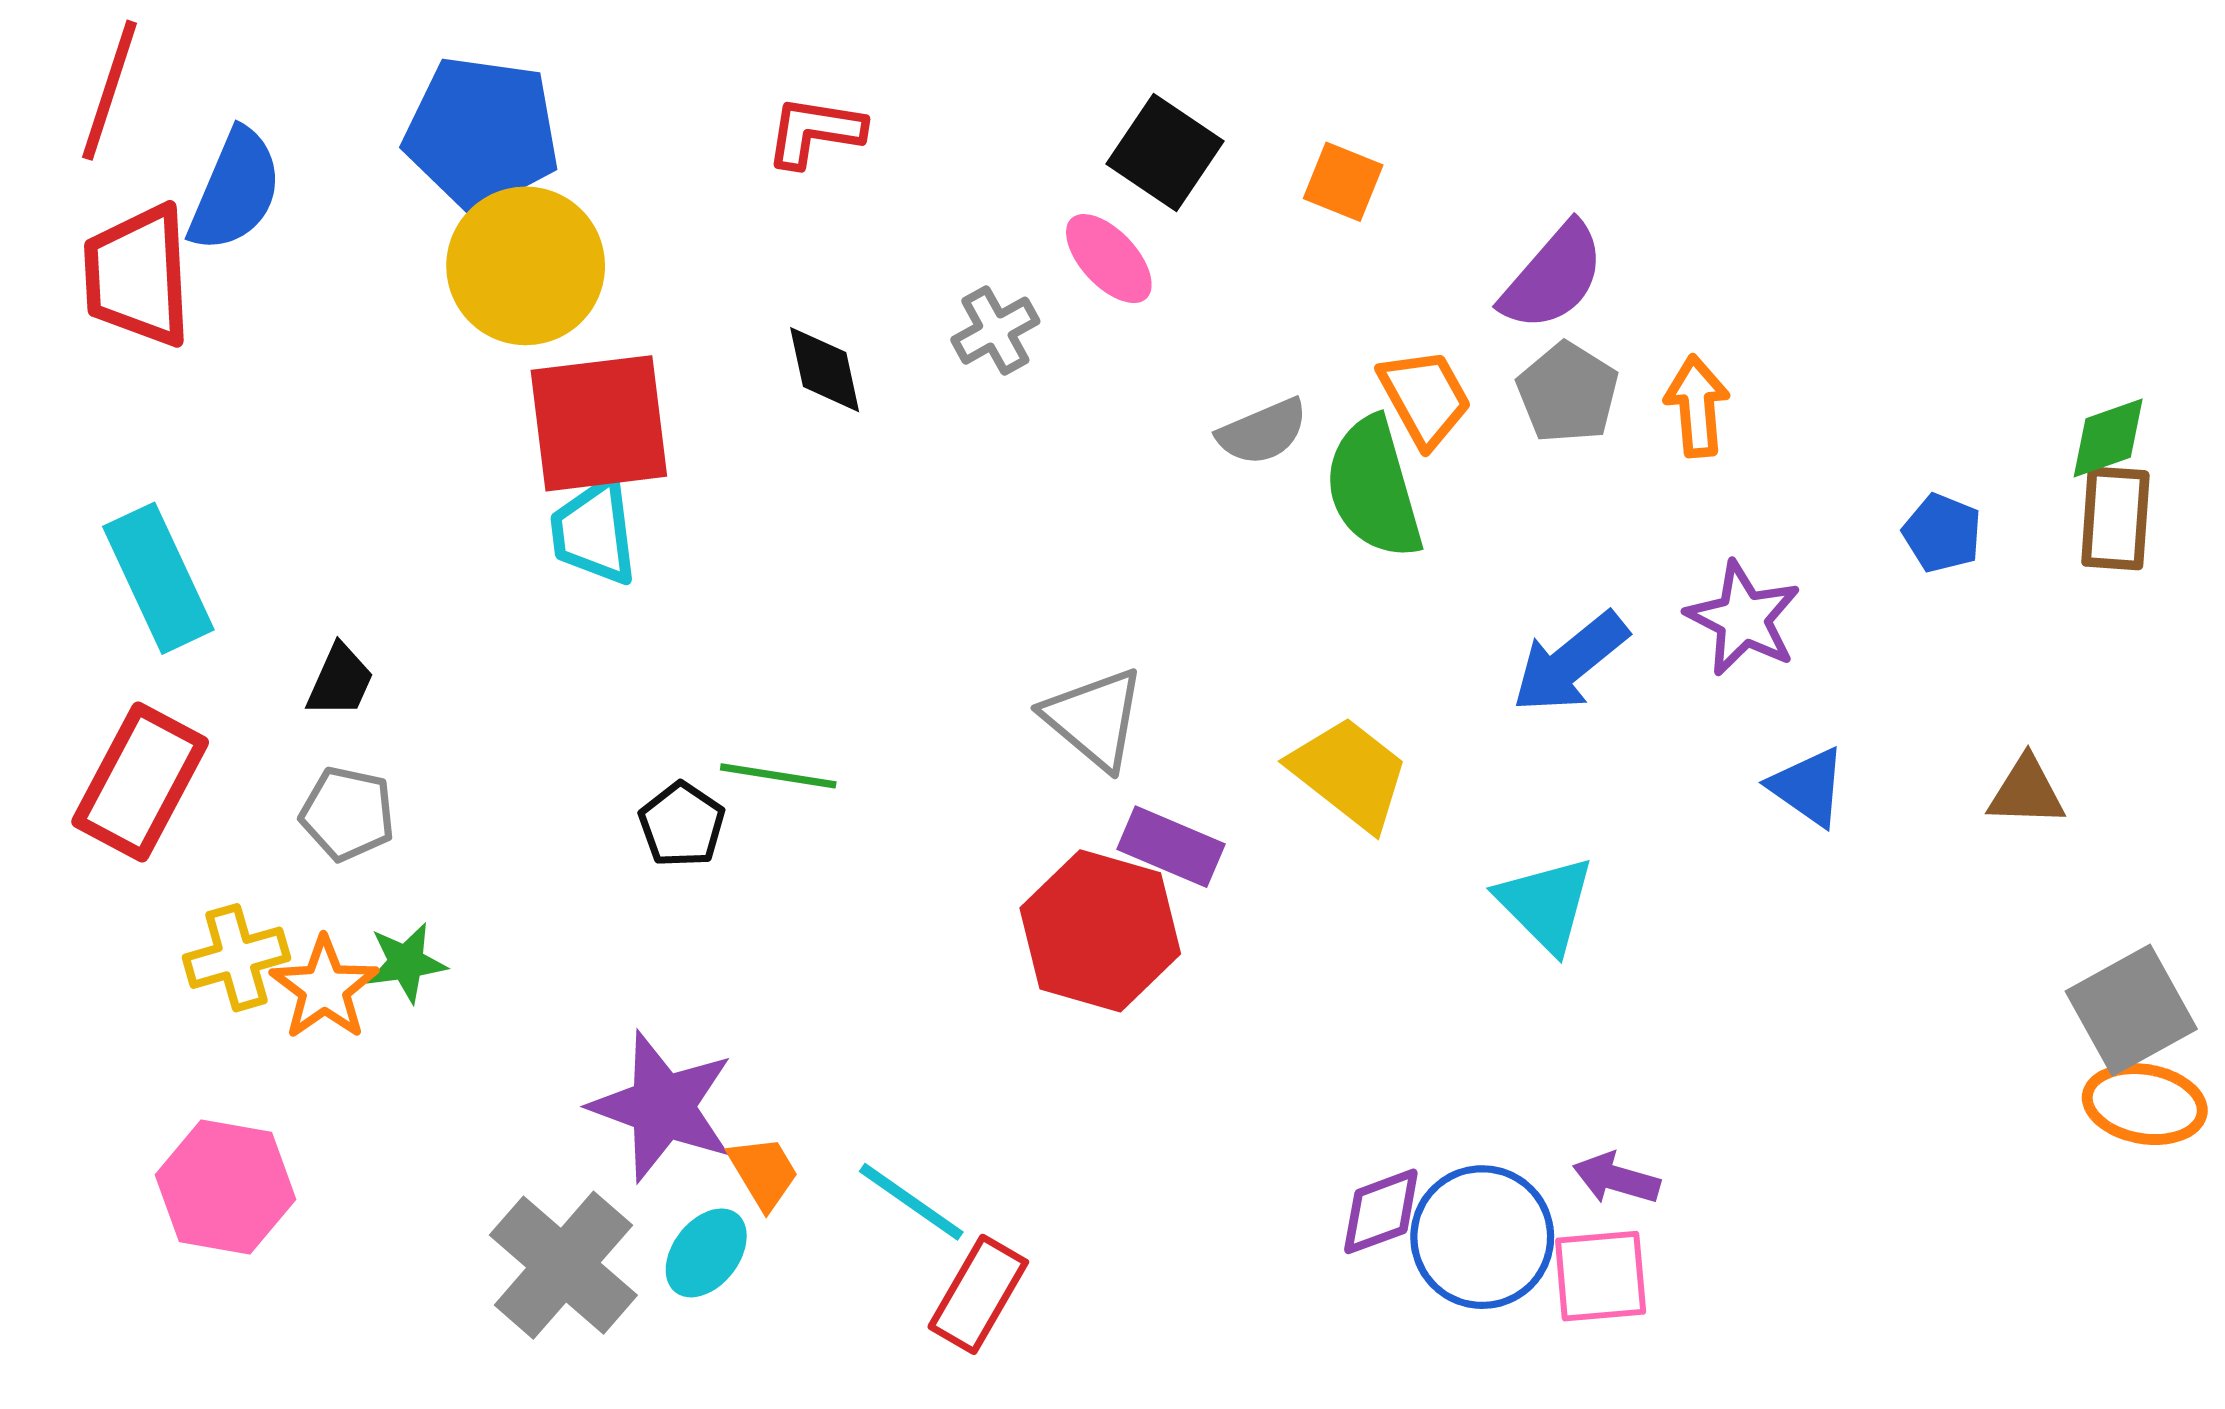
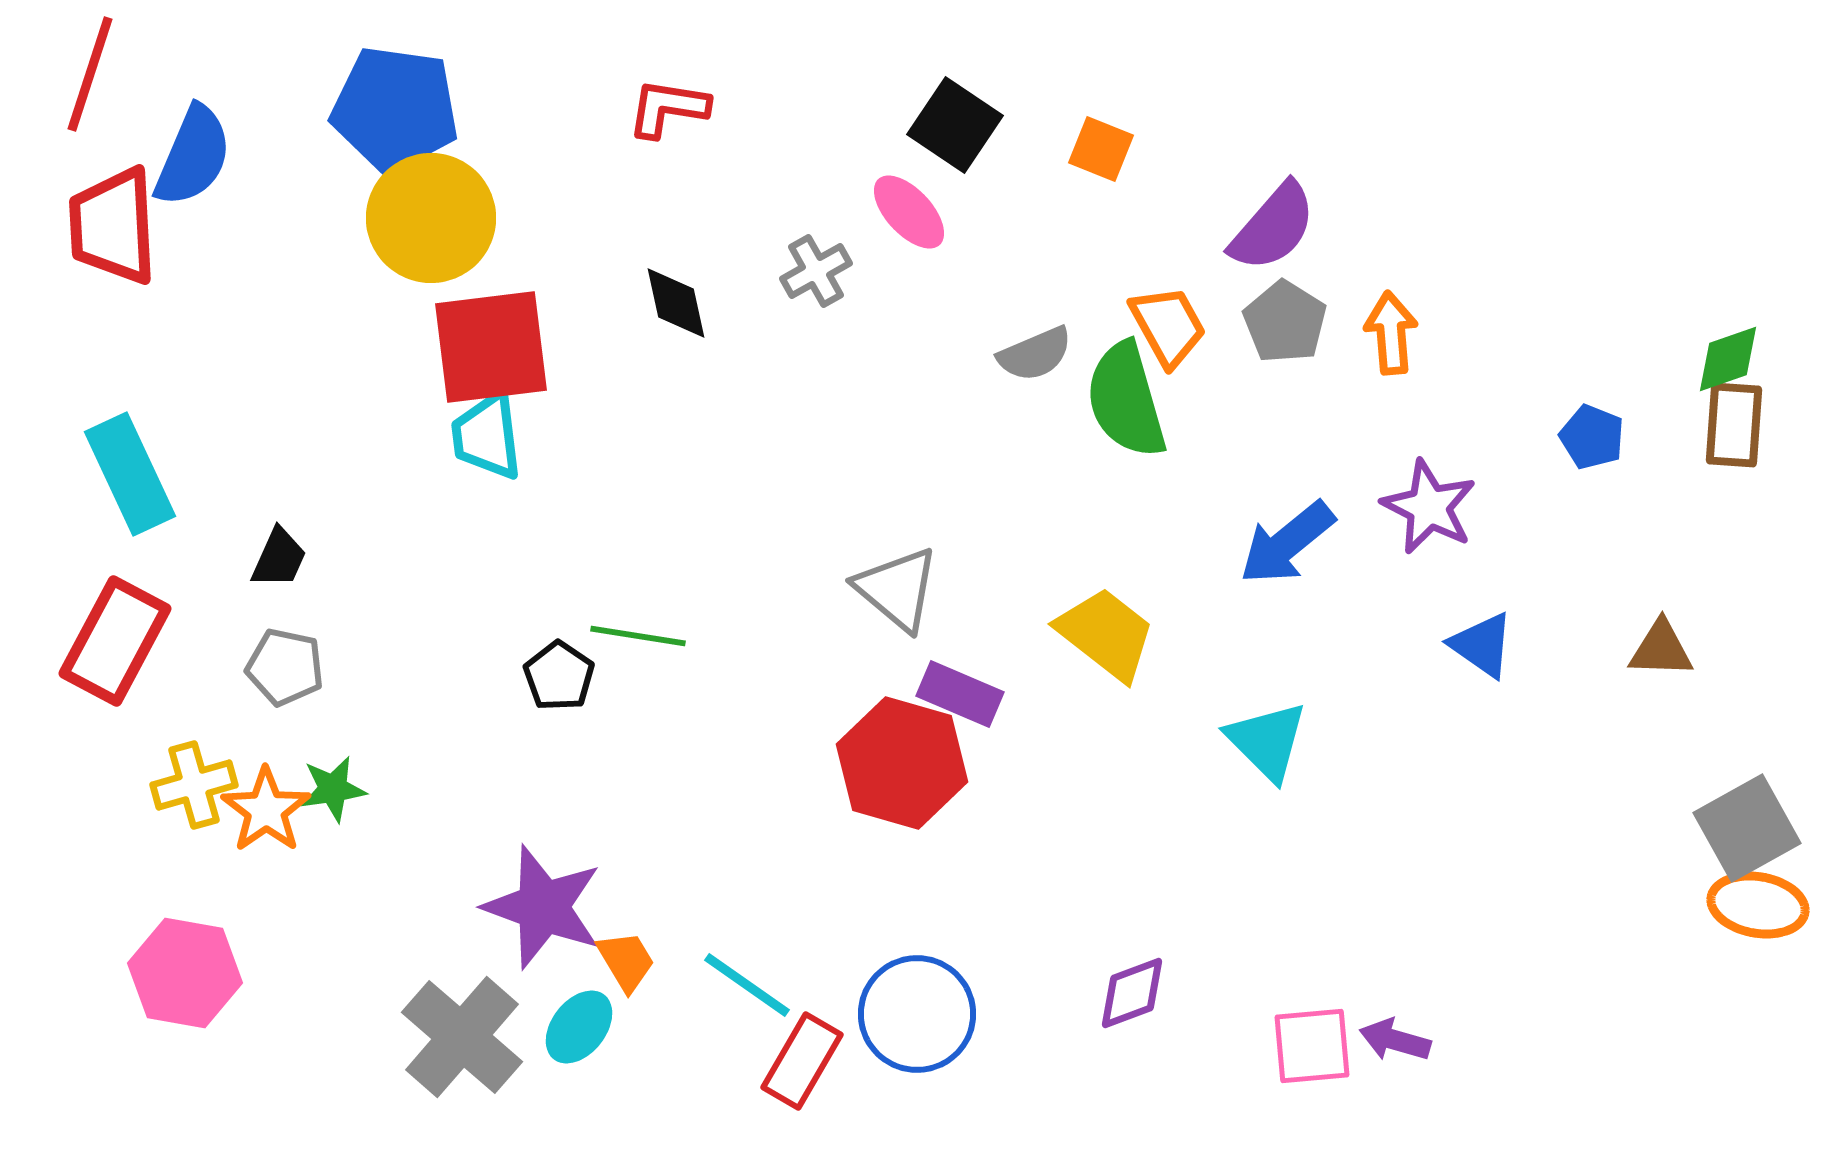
purple arrow: (1616, 1179) -> (1395, 1040), moved
blue circle: (1482, 1237) -> (917, 1014), moved

